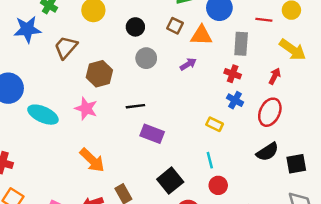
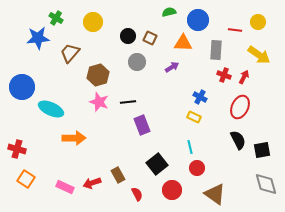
brown square: (175, 26) -> (150, 38), moved
red cross: (233, 74) -> (224, 75), moved
blue cross: (235, 100) -> (200, 97), moved
pink star: (86, 109) -> (99, 102), moved
purple rectangle: (152, 134) -> (142, 125), turned 48
black semicircle: (267, 152) -> (238, 140), turned -84
orange arrow: (92, 160) -> (74, 138), moved, turned -45

